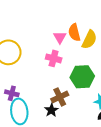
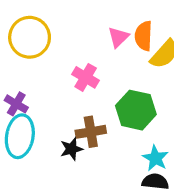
pink cross: (54, 58) -> (86, 77), moved

